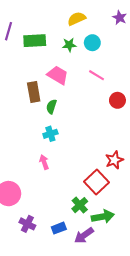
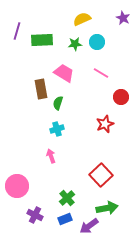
red star: (114, 160) -> (105, 124), moved
green cross: (80, 205) -> (67, 198), moved

